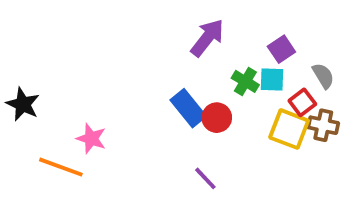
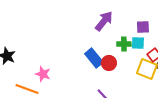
purple square: (281, 49) -> (143, 27), turned 32
green cross: (245, 81) -> (124, 44), turned -32

